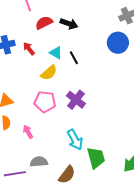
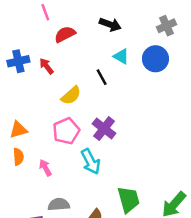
black arrow: (69, 24) -> (110, 24), moved
cyan triangle: (56, 53) -> (121, 56), moved
pink pentagon: (45, 102) -> (66, 131), turned -30
cyan arrow: (75, 140) -> (91, 162), moved

